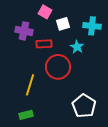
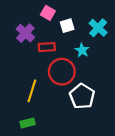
cyan cross: (92, 26) -> (98, 28), turned 36
purple cross: (24, 31) -> (25, 33), turned 30
white pentagon: (84, 106) -> (82, 96), moved

